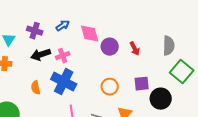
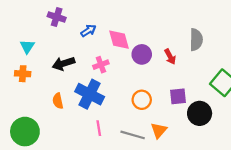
purple cross: (35, 31) -> (57, 17), moved
gray semicircle: (169, 46) -> (196, 40), moved
pink cross: (63, 56) -> (101, 65), moved

